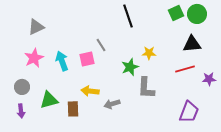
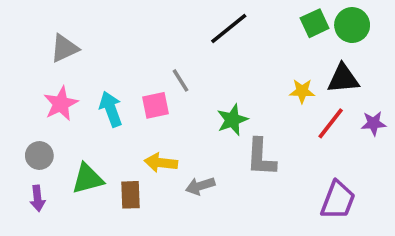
black line: (128, 16) -> (229, 29), turned 70
yellow star: (149, 53) -> (302, 91), moved
red line: (185, 69) -> (331, 123), turned -36
purple star: (209, 79) -> (374, 123), moved

